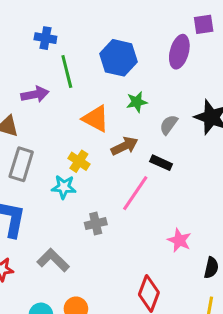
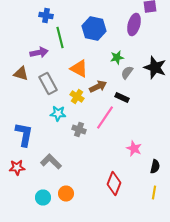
green star: (137, 102) -> (117, 58), moved
yellow cross: (79, 161) -> (77, 96), moved
gray rectangle: (21, 164) -> (48, 84), moved, turned -45
gray cross: (96, 224) -> (79, 130), moved, turned 32

